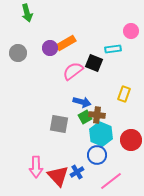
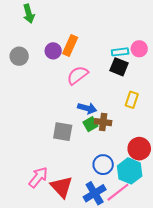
pink circle: (131, 31) -> (139, 49), moved
orange rectangle: (66, 43) -> (70, 46), turned -36
black square: (94, 63) -> (119, 67), moved
cyan hexagon: (101, 134) -> (130, 171), moved
pink arrow: (36, 167) -> (38, 177), turned -140
blue cross: (77, 172) -> (95, 193), moved, size x1.5

